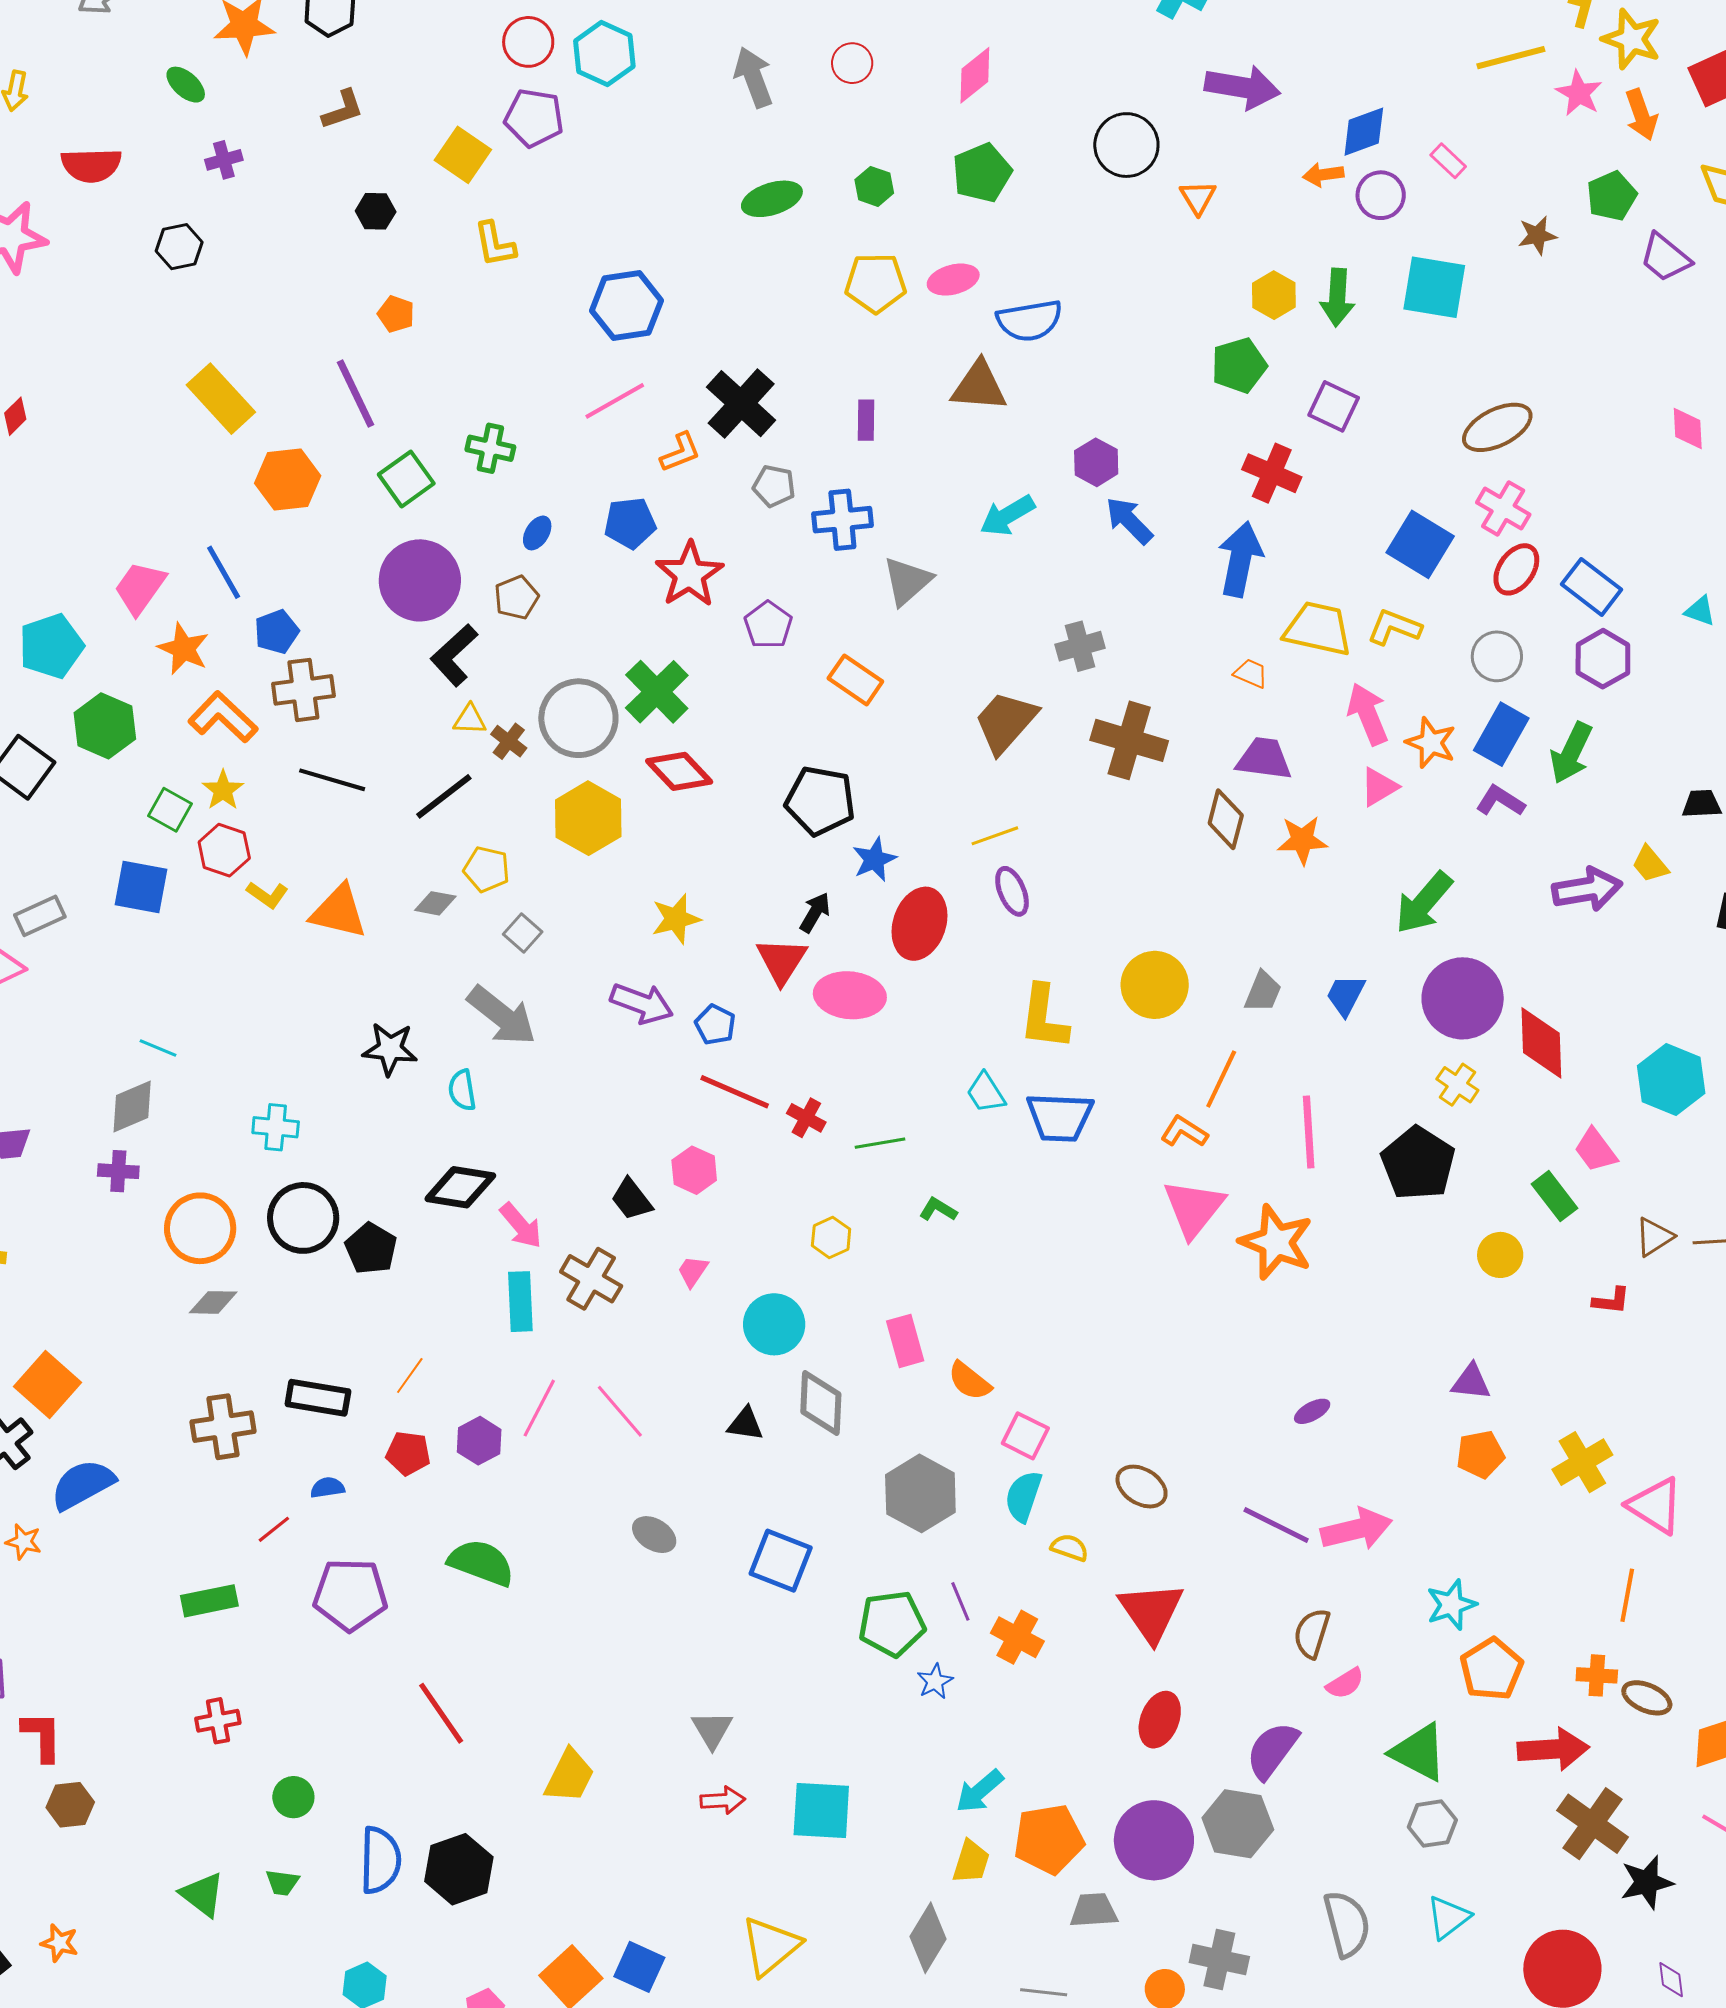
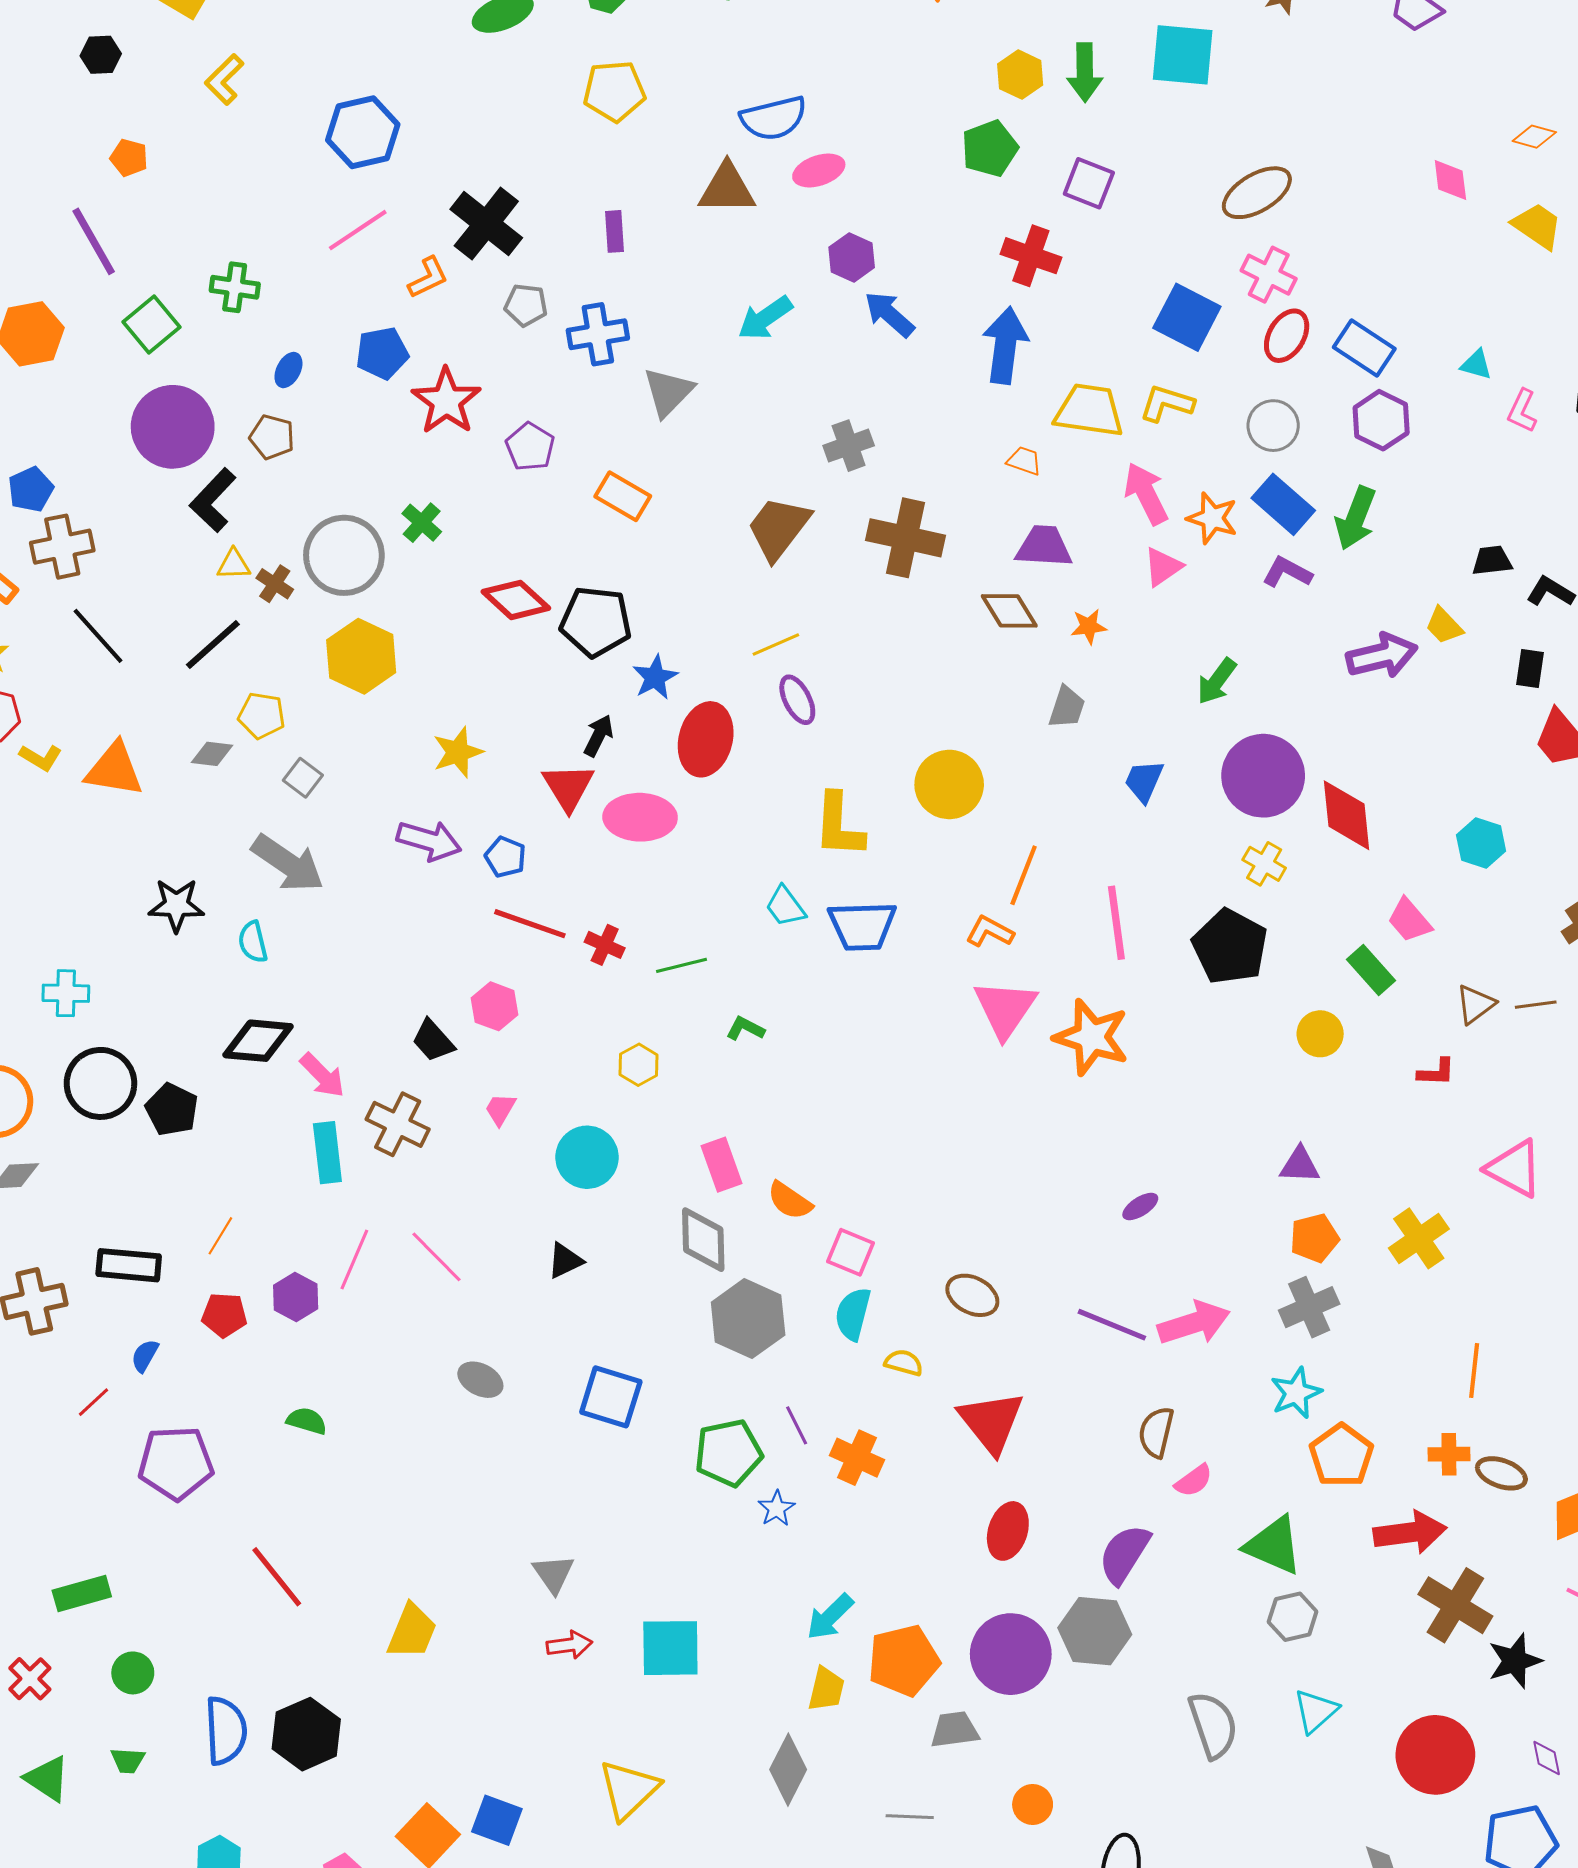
yellow L-shape: (495, 244) -> (224, 80), turned 60
pink ellipse: (953, 280) -> (819, 170), moved
brown pentagon: (516, 597) -> (272, 437), turned -30
green cross: (657, 692) -> (422, 523), size x0.6
blue rectangle: (1501, 734) -> (1283, 504), turned -74
red diamond: (679, 771) -> (516, 600), moved
black line: (332, 780) -> (98, 636), turned 36
brown diamond: (1226, 819) -> (1009, 611), turned -42
orange star: (1302, 840) -> (1089, 626), size x0.7
green arrow: (1424, 903) -> (1217, 681), size x0.7
gray trapezoid: (1263, 992) -> (1067, 707), moved
cyan hexagon: (1671, 1080) -> (1481, 843), size x0.7
gray diamond: (821, 1403) -> (703, 1240), moved
black triangle: (745, 1424) -> (565, 1261), turned -30
blue semicircle: (327, 1488) -> (145, 1356), turned -48
pink triangle: (1655, 1506) -> (1514, 1169), moved
green semicircle: (481, 1563) -> (307, 1421), size x0.6
green rectangle: (209, 1601) -> (82, 1593), moved
red cross: (218, 1721) -> (30, 1679), moved, turned -30
gray cross: (1219, 1960) -> (1309, 1307), moved, turned -32

